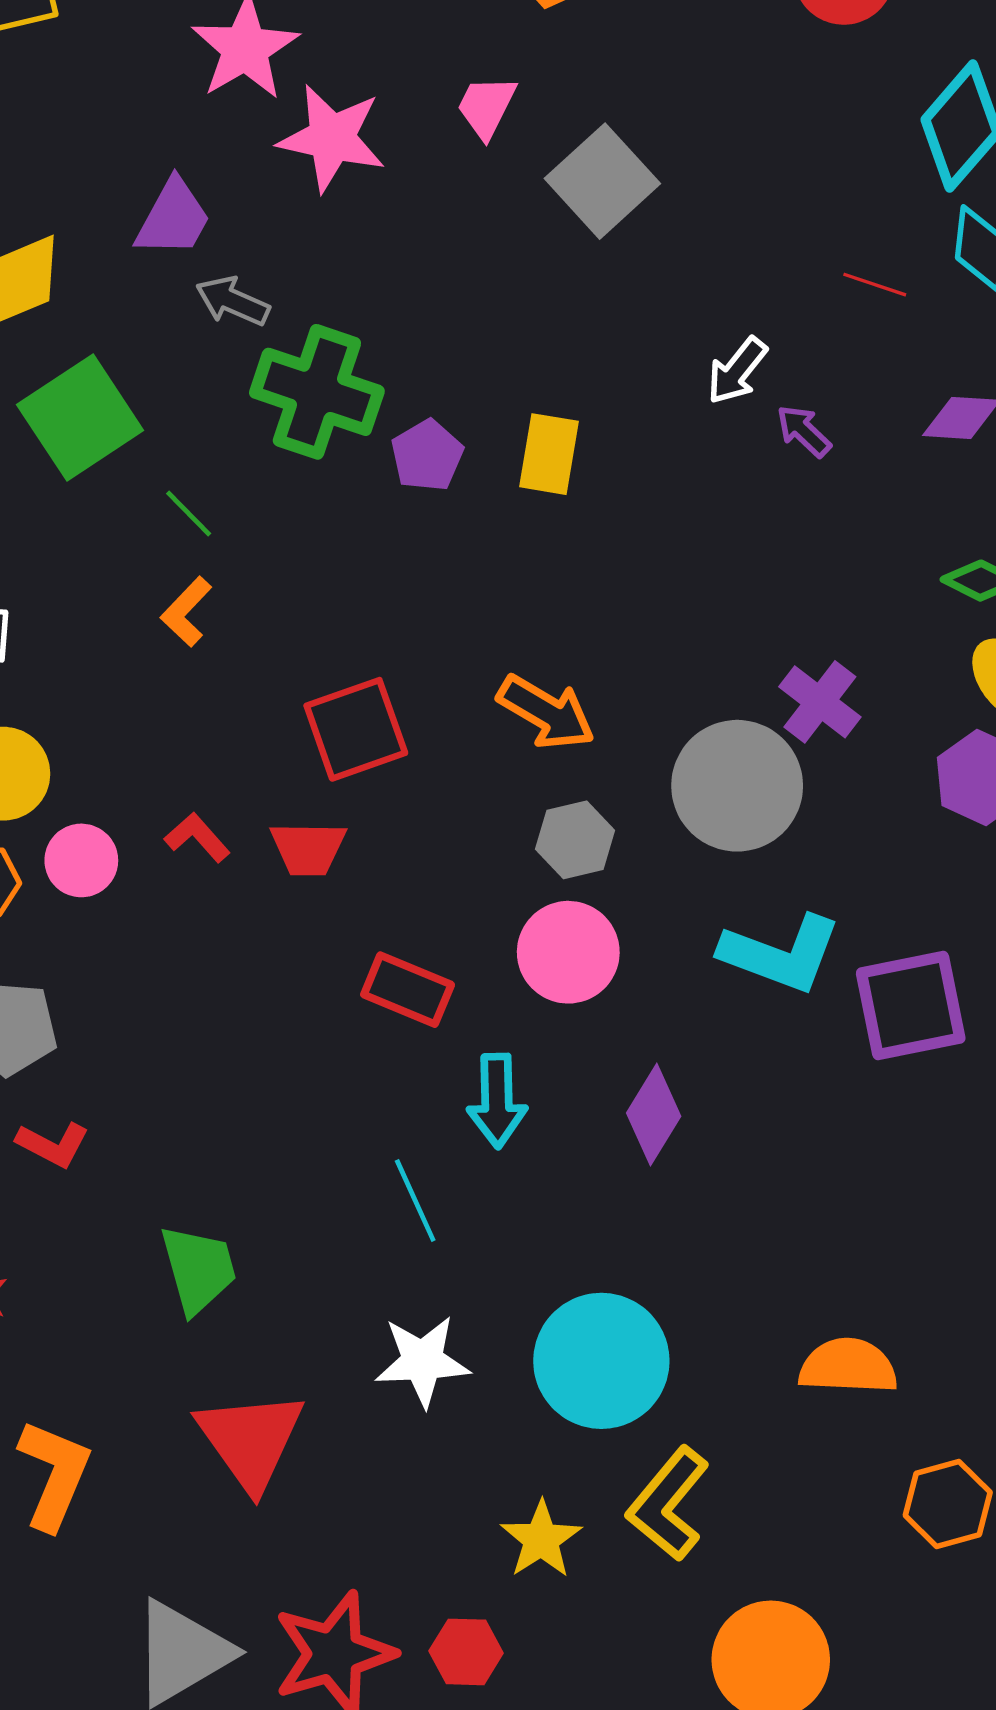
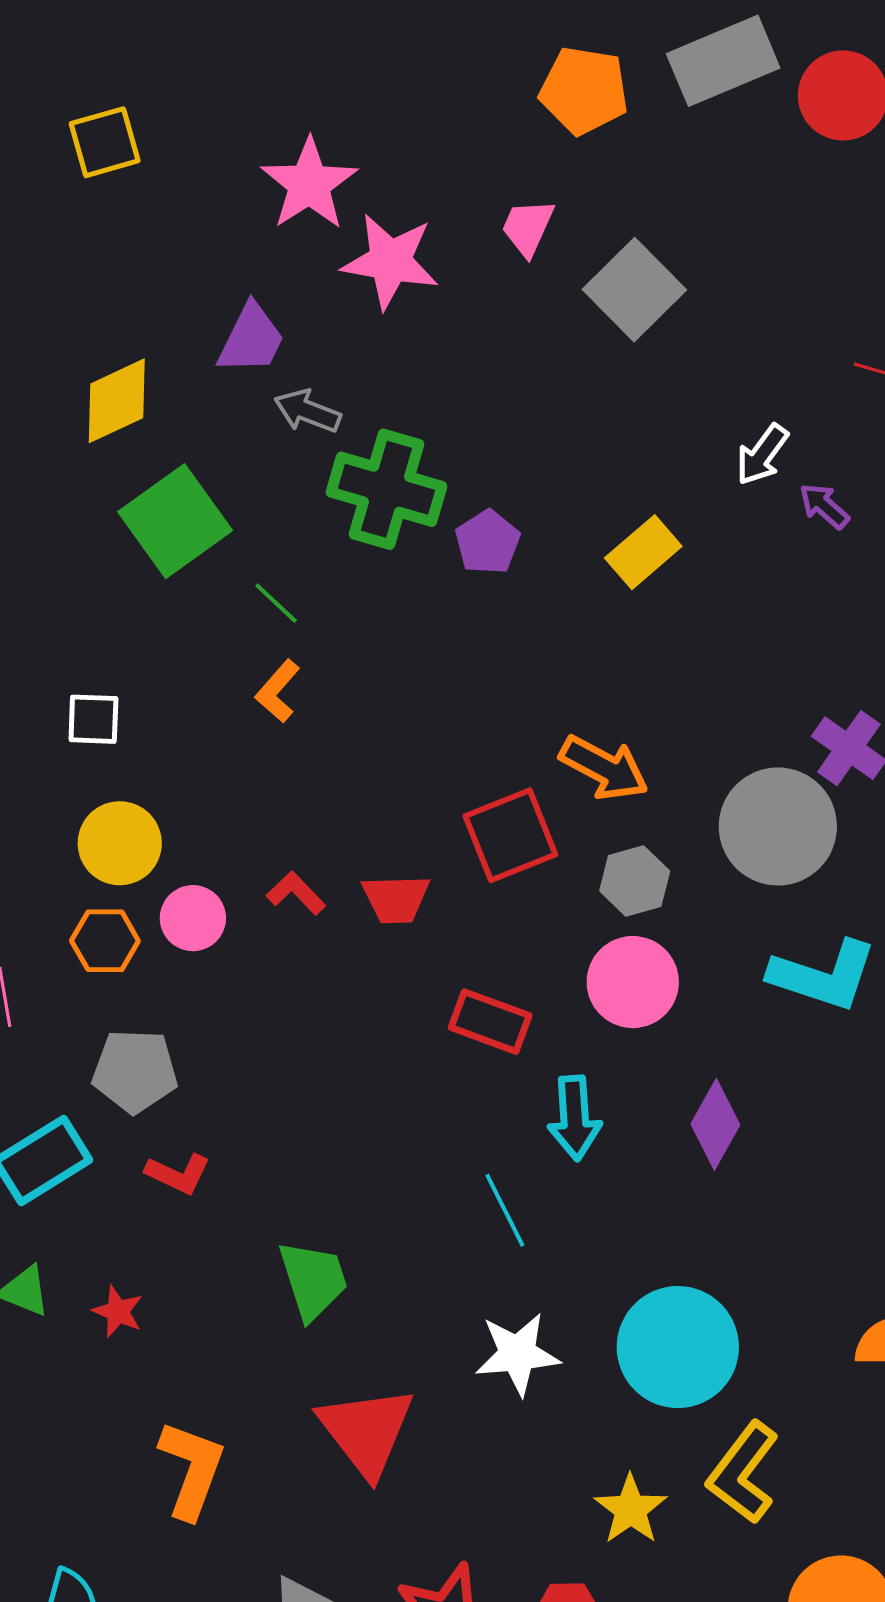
yellow rectangle: (549, 454) -> (643, 552), moved, turned 42
red square: (356, 729) -> (510, 835), moved

